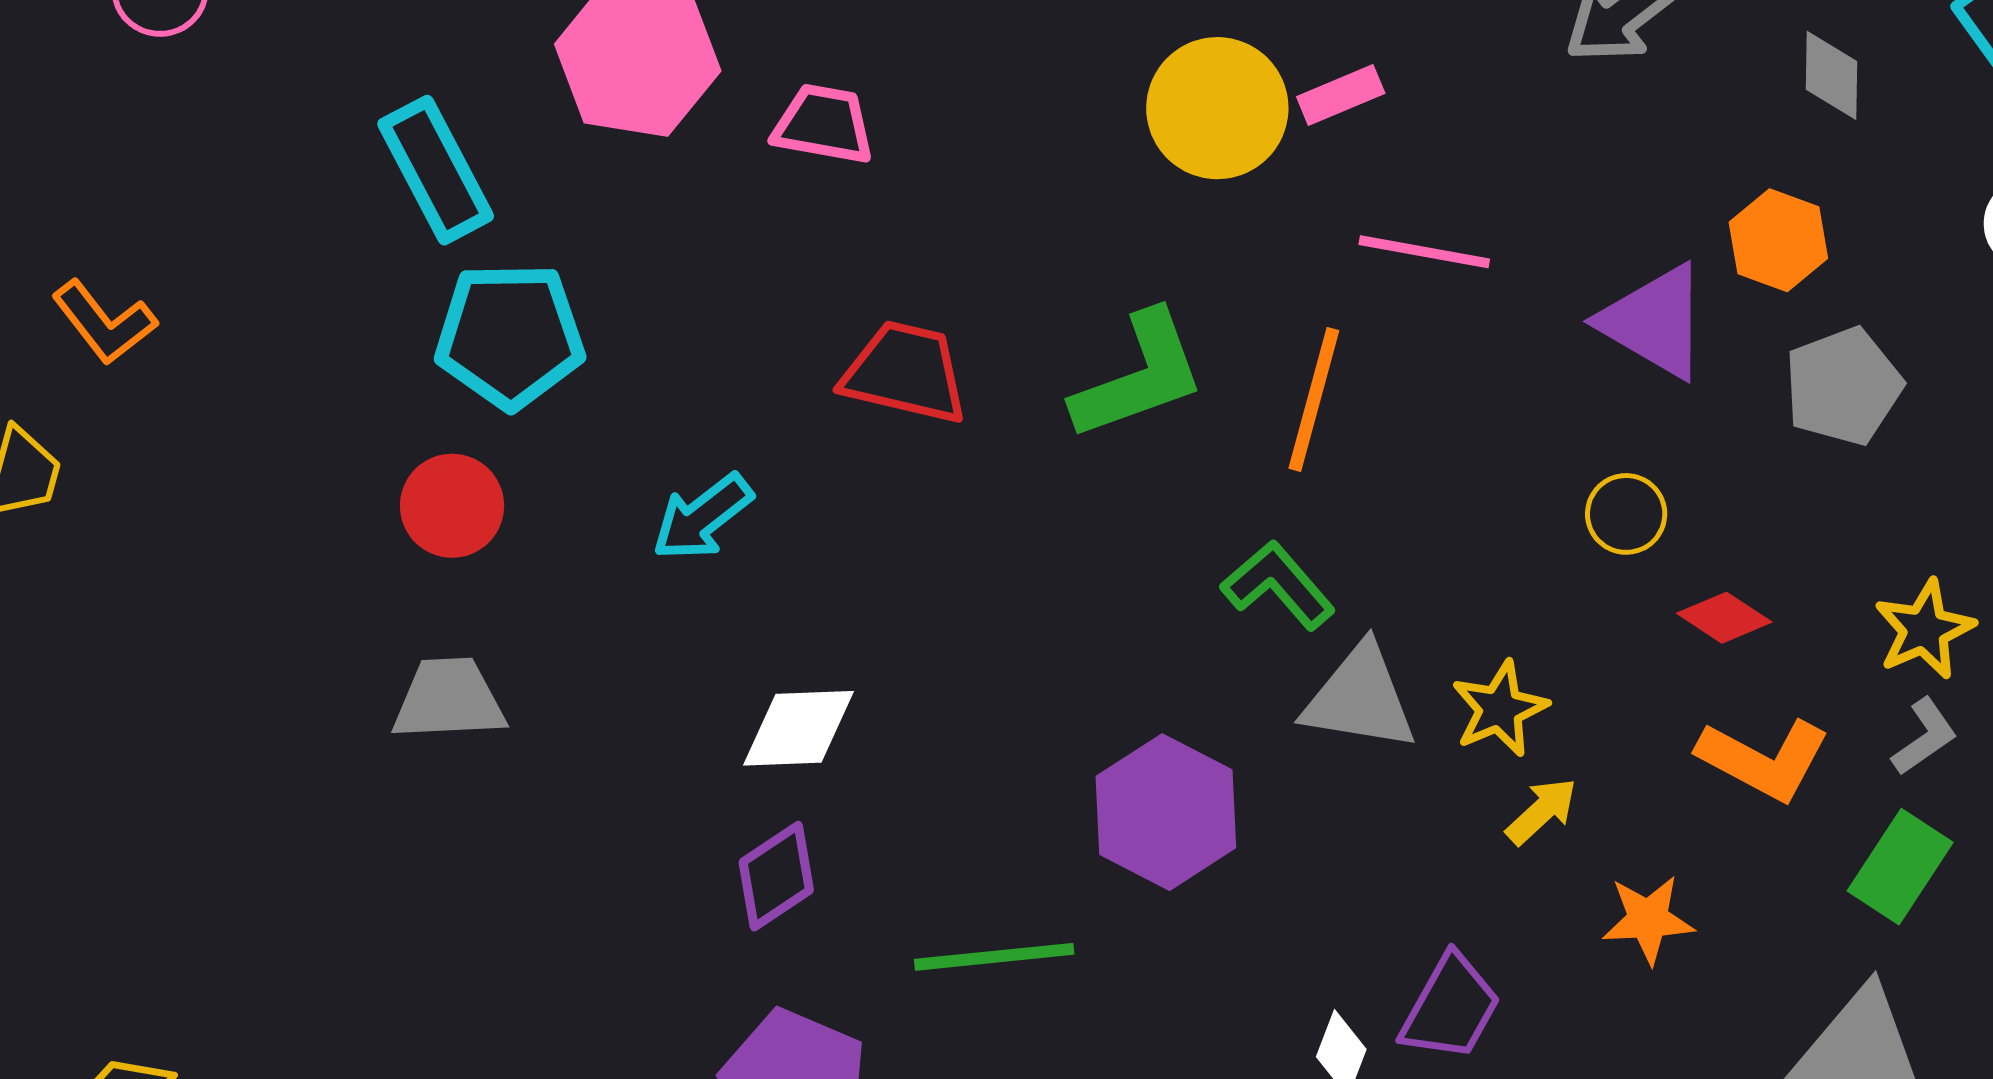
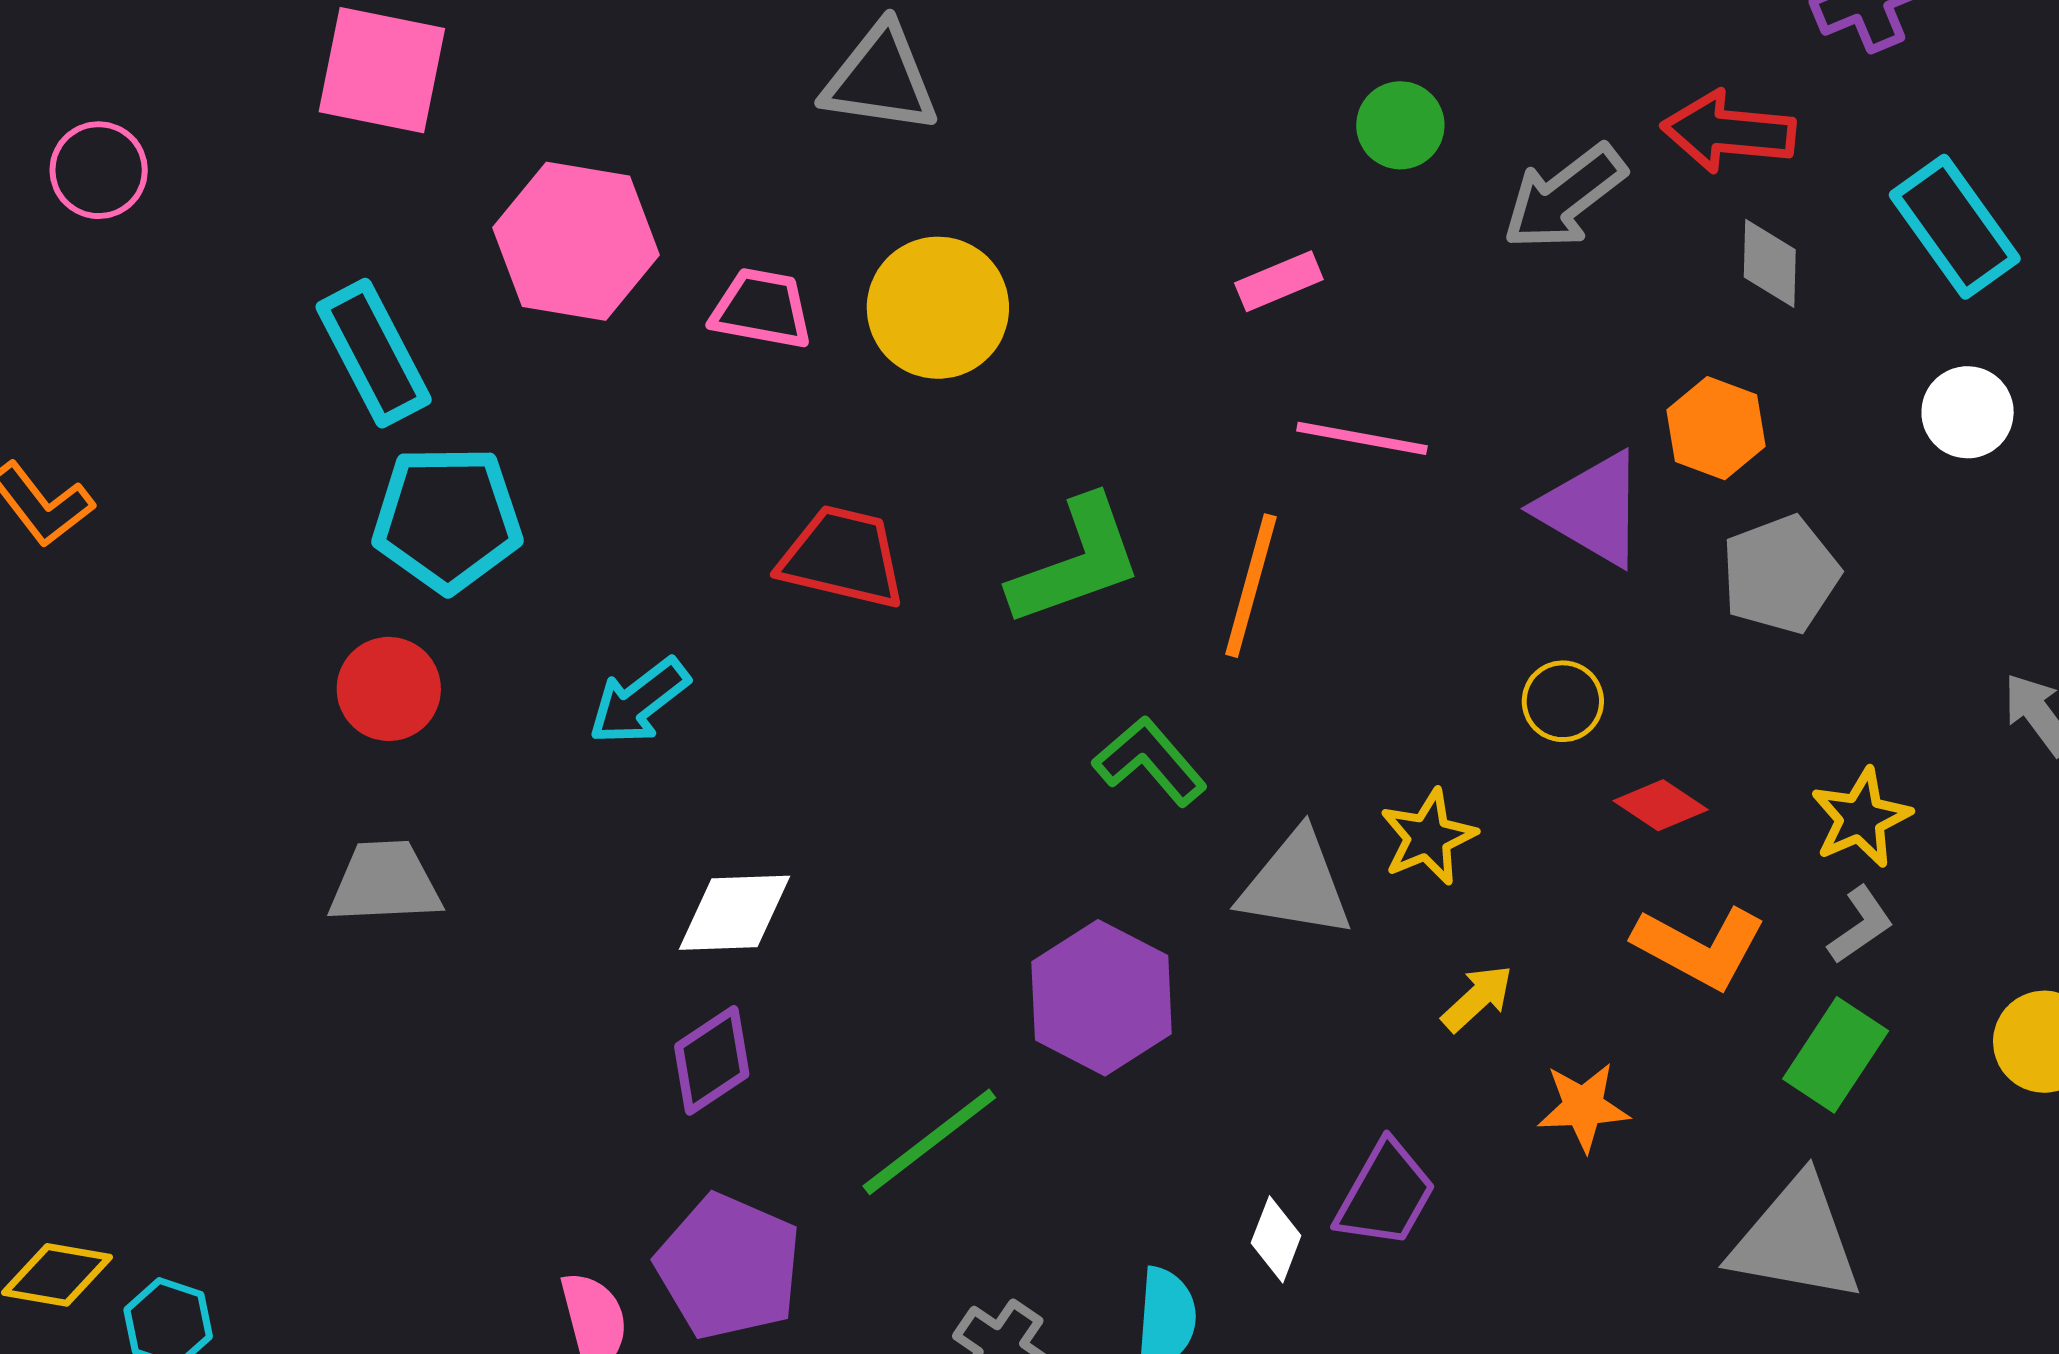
yellow circle: (1217, 108) -> (938, 308), moved
green L-shape: (1278, 585) -> (1150, 761), moved
yellow star: (1500, 709) -> (1428, 837), moved
green line: (994, 957) -> (929, 1142), turned -32

